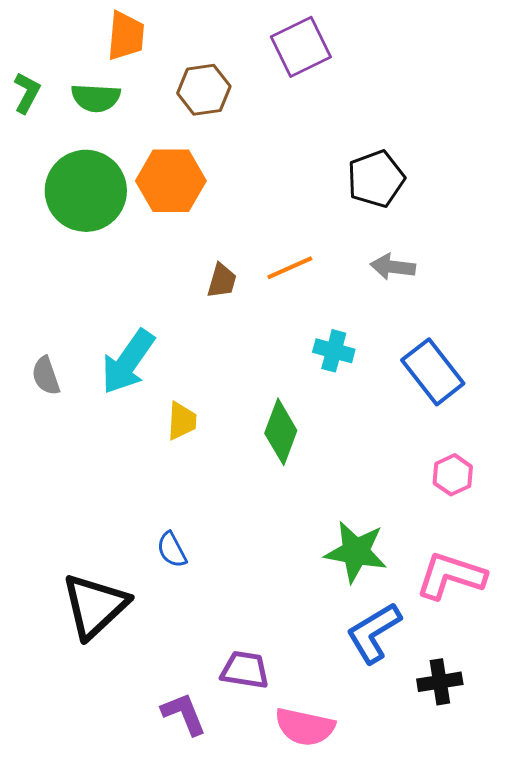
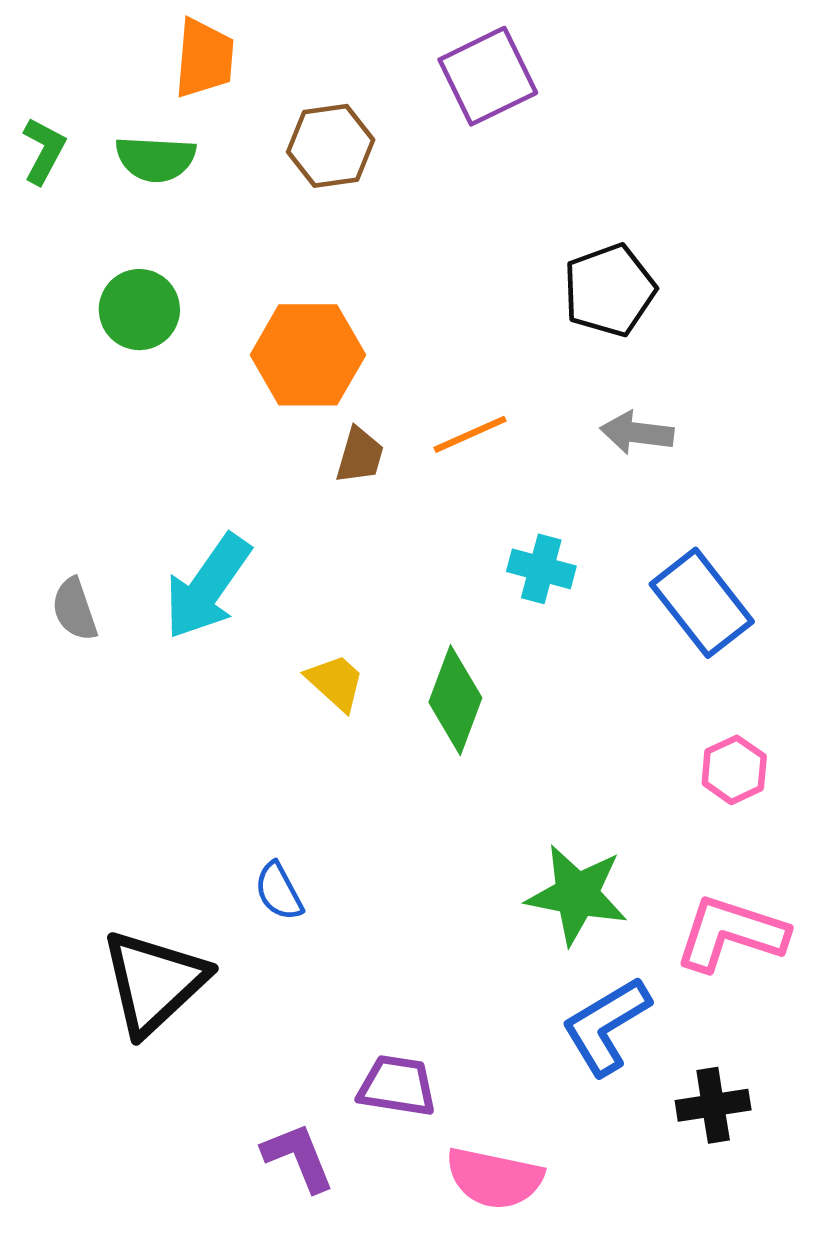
orange hexagon: (171, 181) -> (308, 355), moved
green circle: (86, 191) -> (139, 310), size x0.6
yellow trapezoid: (182, 421) -> (335, 682), moved, turned -51

